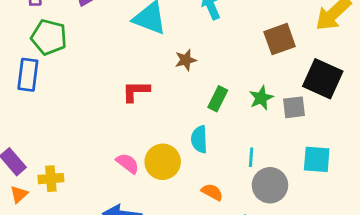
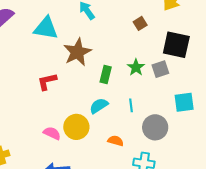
brown square: (280, 39) -> (140, 23), size x0.6
brown star: (186, 60) -> (77, 52), size x1.8
cyan semicircle: (199, 139) -> (99, 106), turned 72
cyan line: (251, 157) -> (131, 105), moved

